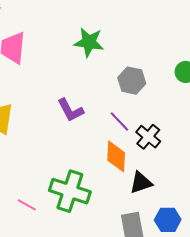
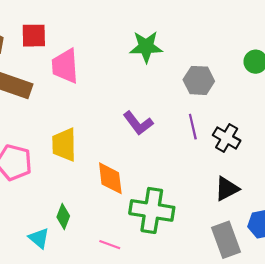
purple line: (119, 121) -> (193, 127), turned 40
orange diamond: (116, 156) -> (110, 178), moved
pink line: (27, 205) -> (110, 245), moved

